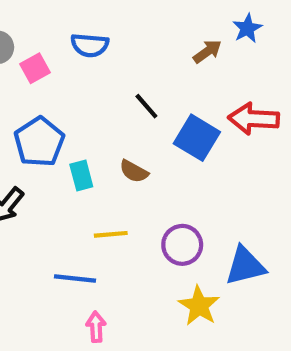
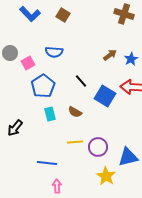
blue star: (247, 28) -> (131, 59), moved
blue pentagon: (39, 142) -> (43, 86), moved
yellow line: (111, 234) -> (75, 142), moved

